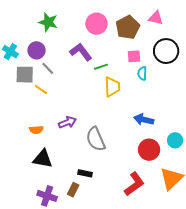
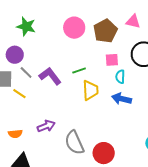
purple L-shape: (81, 52) -> (50, 76), moved
blue arrow: (144, 120) -> (122, 99), moved
red circle: (149, 150) -> (104, 153), moved

